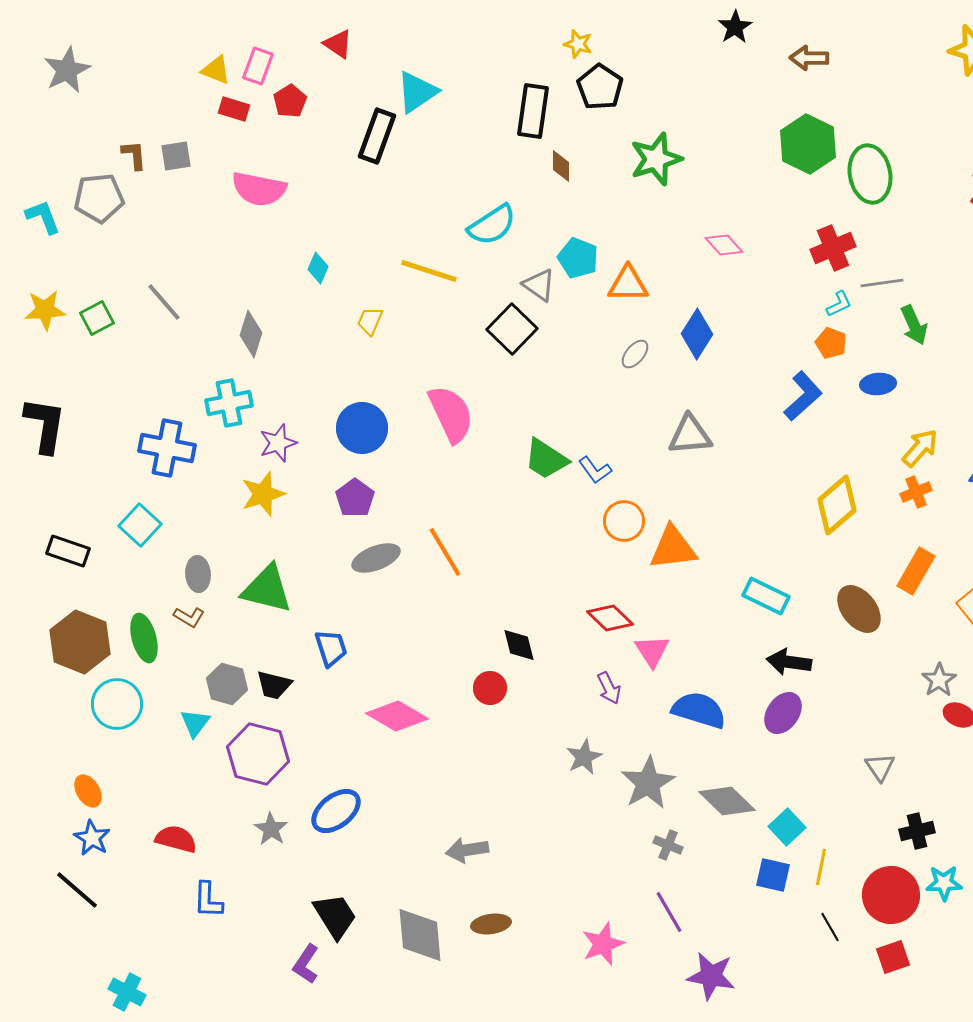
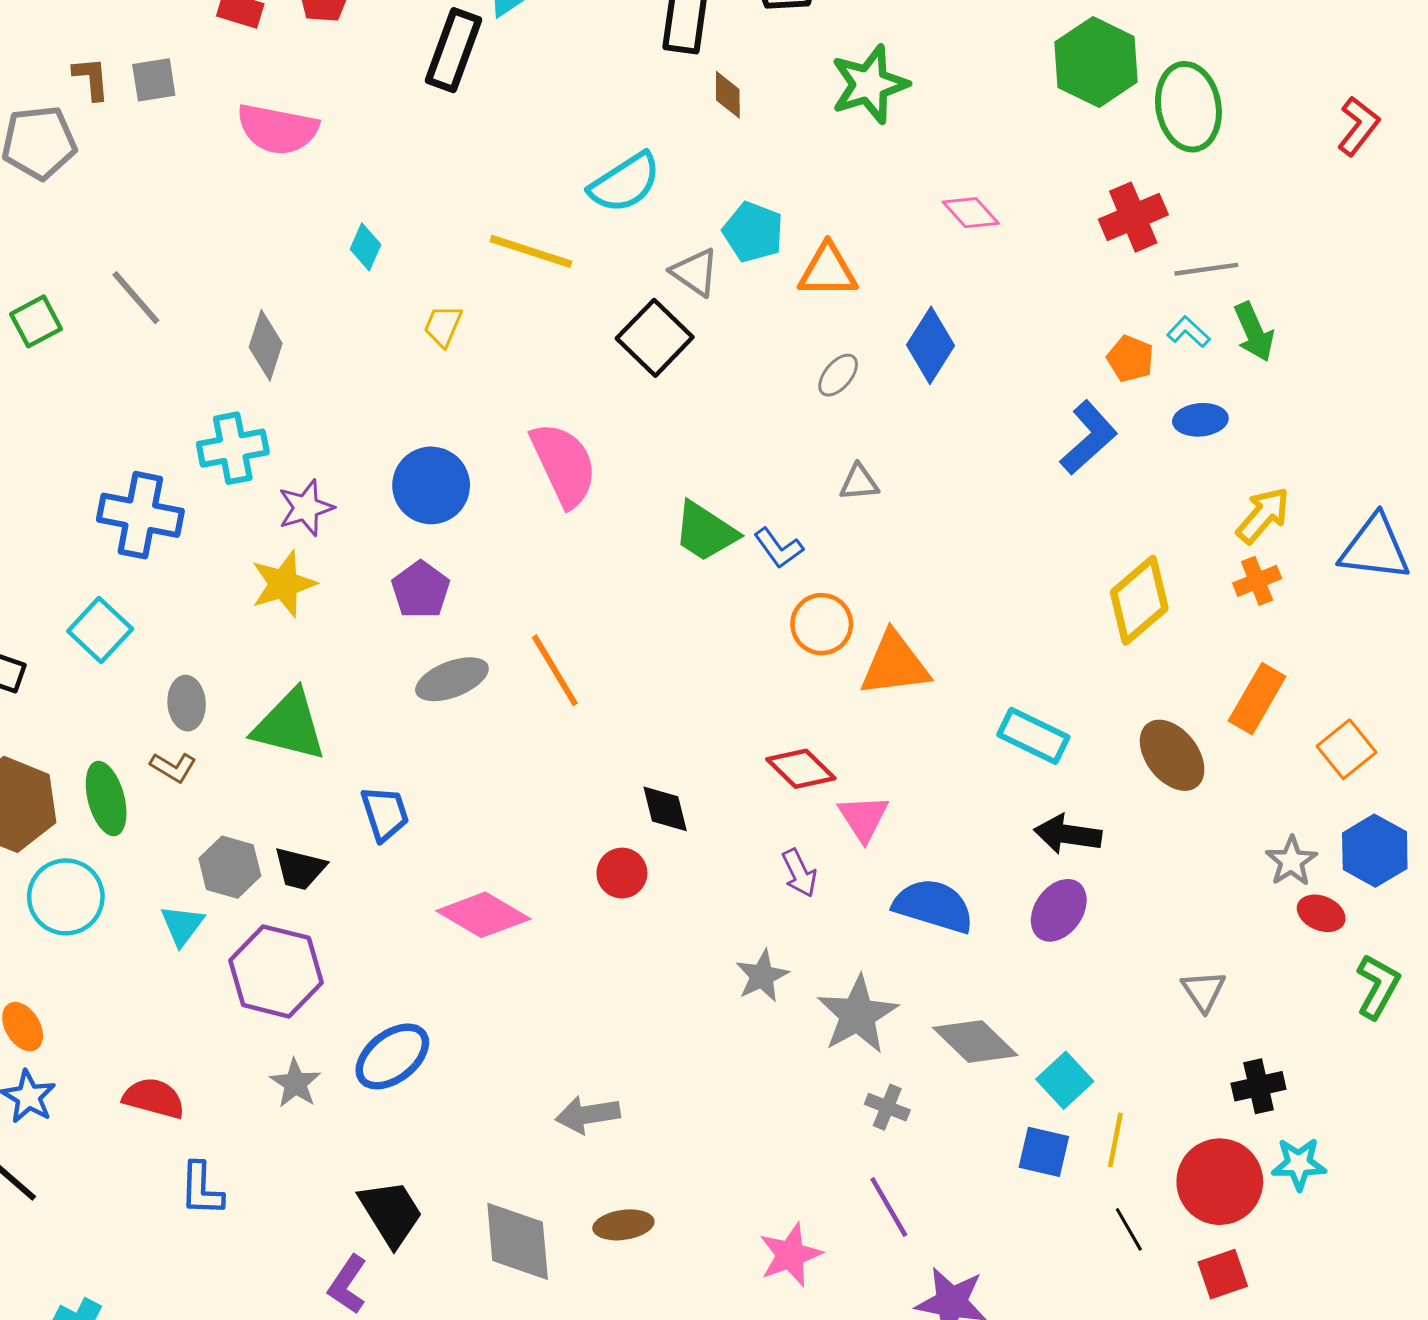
cyan L-shape: (839, 304) -> (1188, 332), moved, turned -112
gray triangle: (690, 435) -> (859, 482), moved, size x0.6

